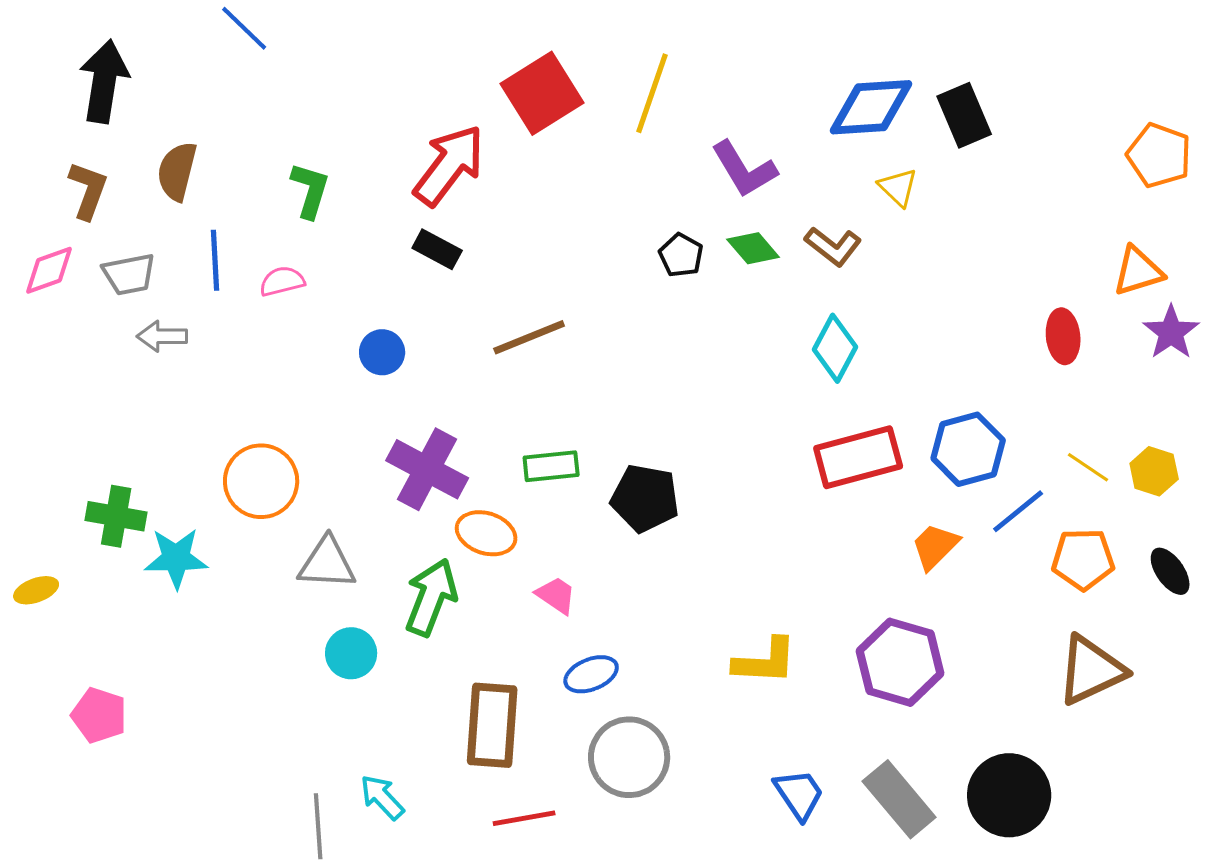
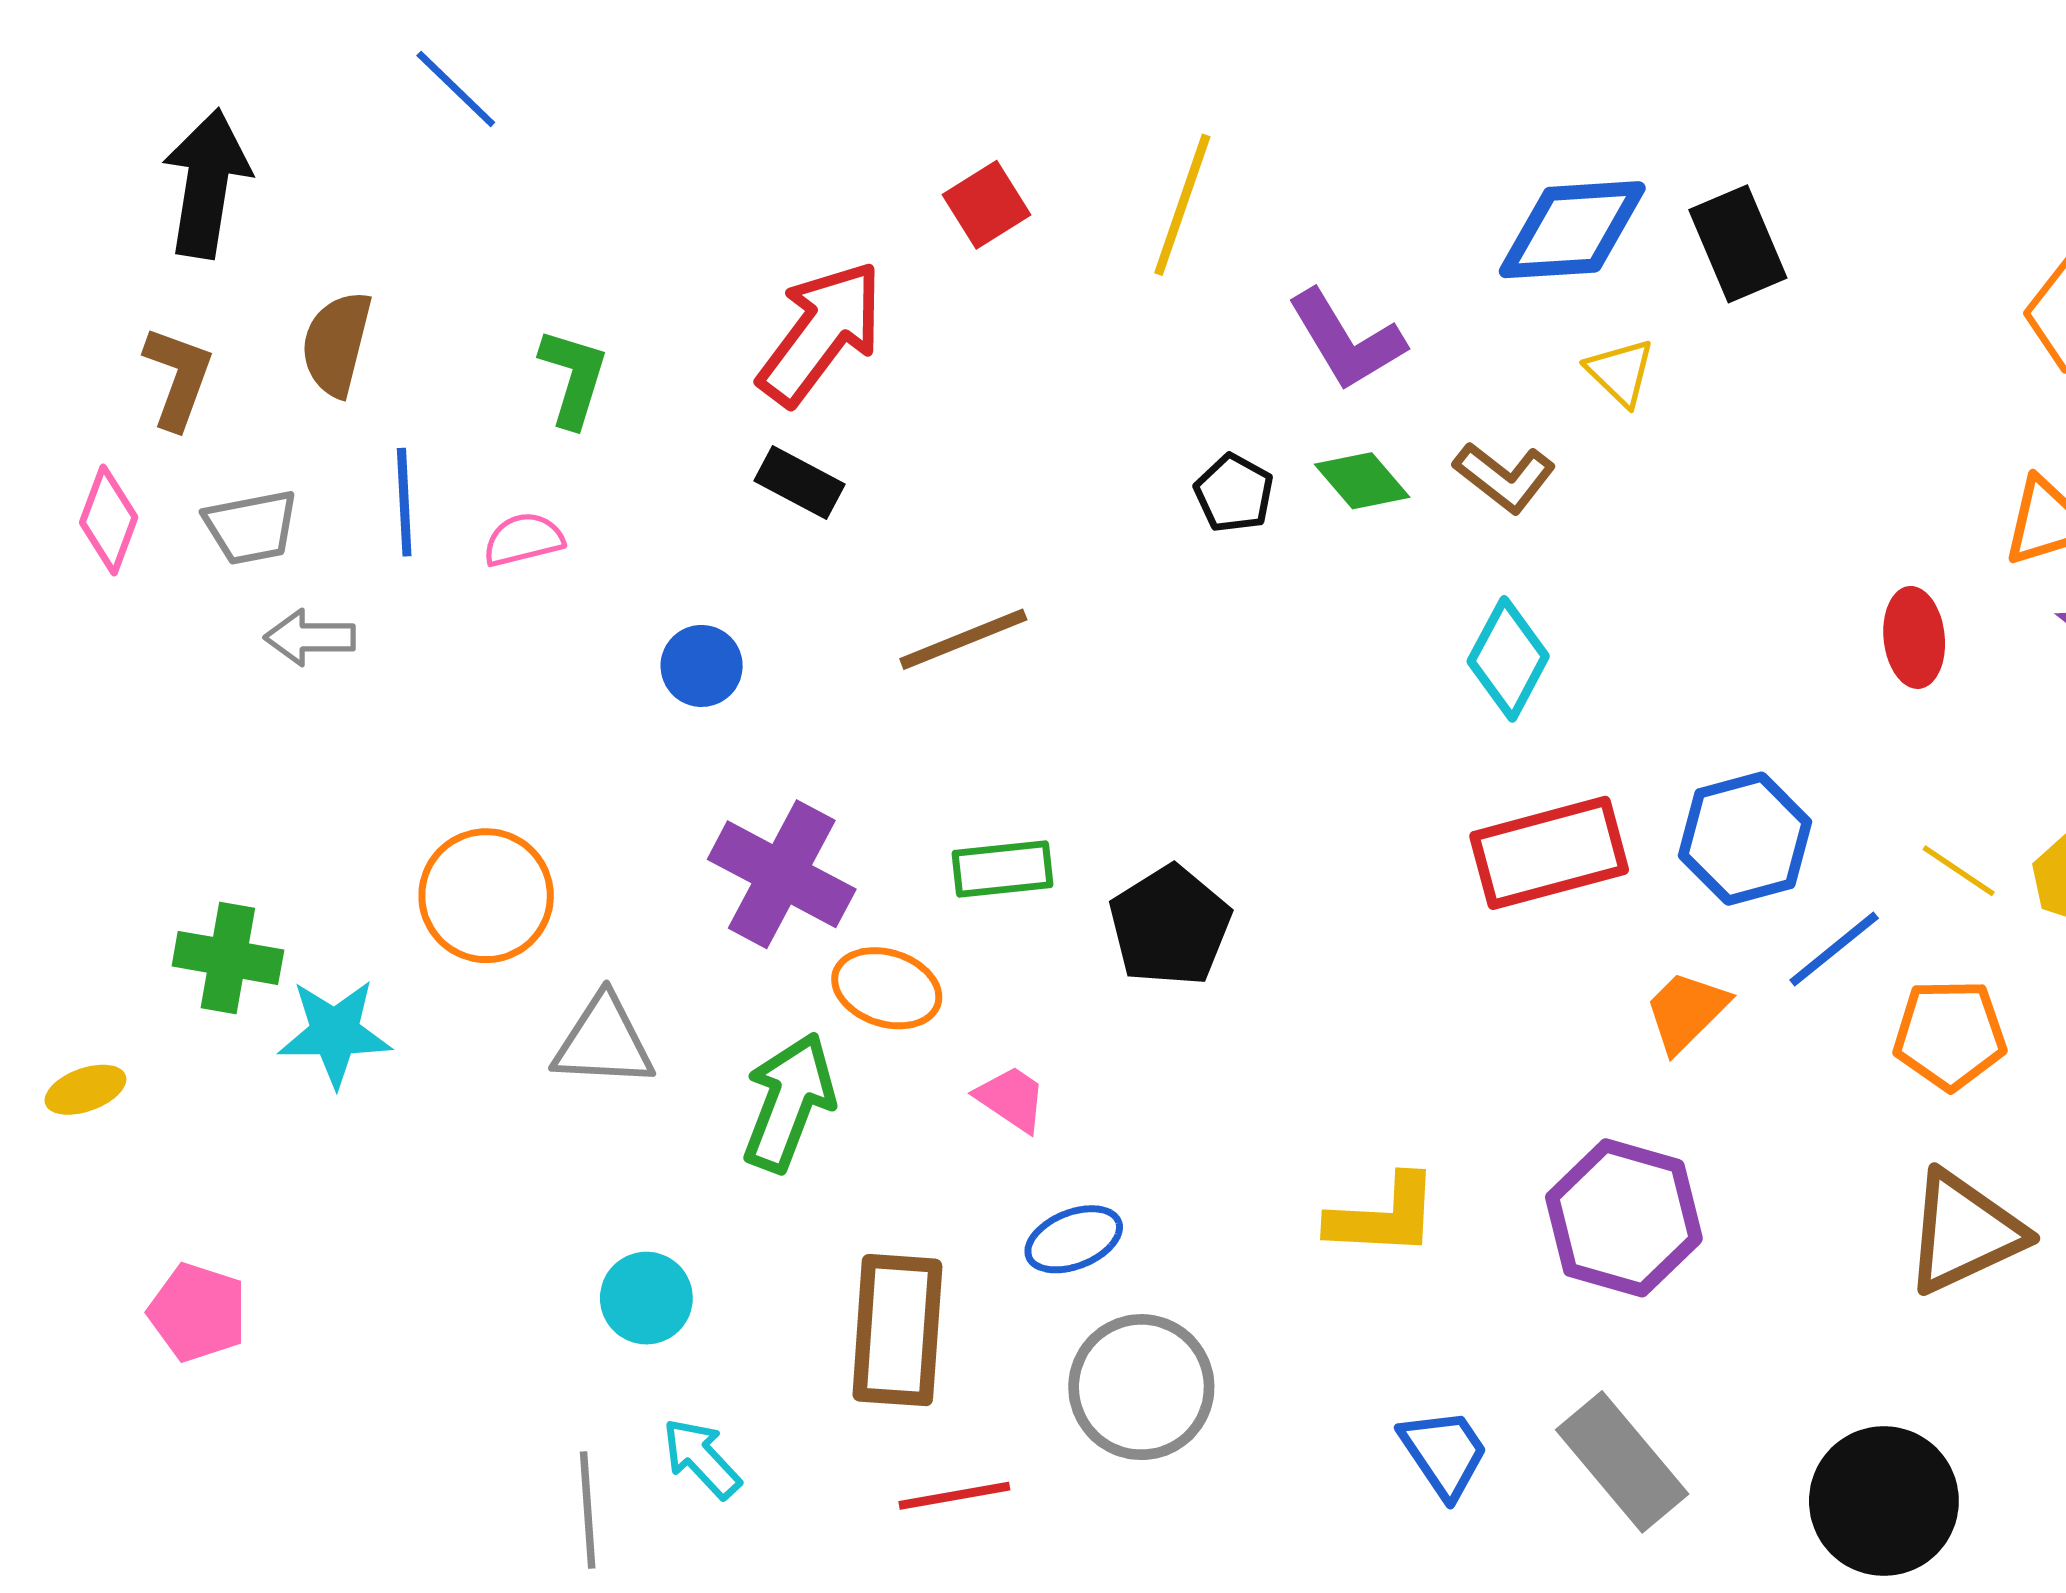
red square: (542, 93) -> (986, 205), size x0.6
pink diamond: (49, 270) -> (109, 520), turned -50
black pentagon: (645, 498) -> (1170, 926), turned 30
cyan circle: (351, 653) -> (646, 1298), moved
black circle: (1009, 795) -> (1884, 1501), moved

